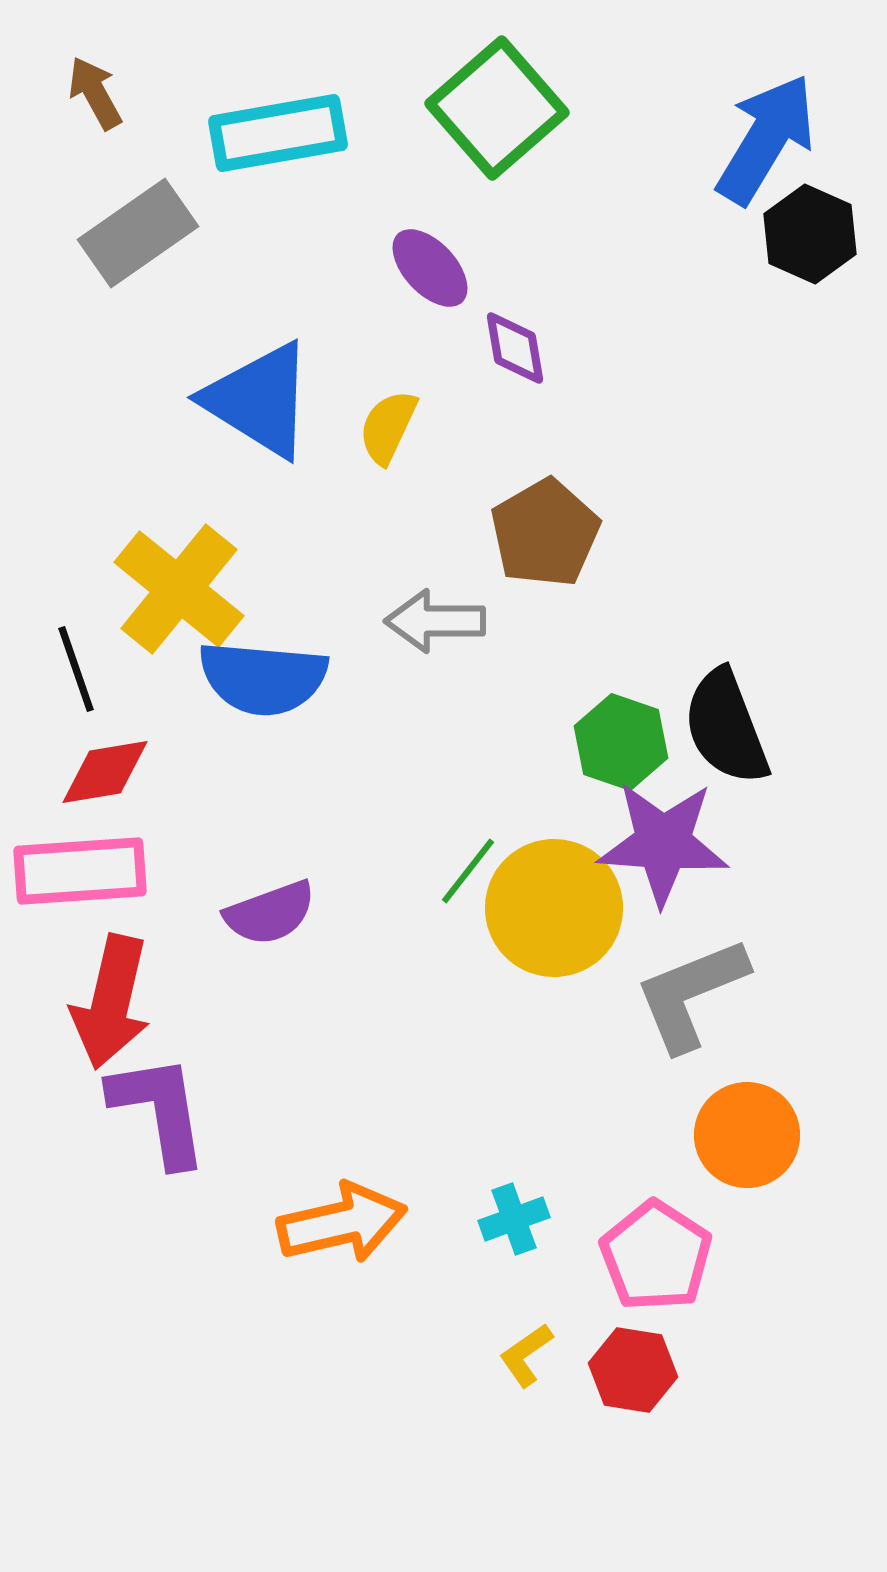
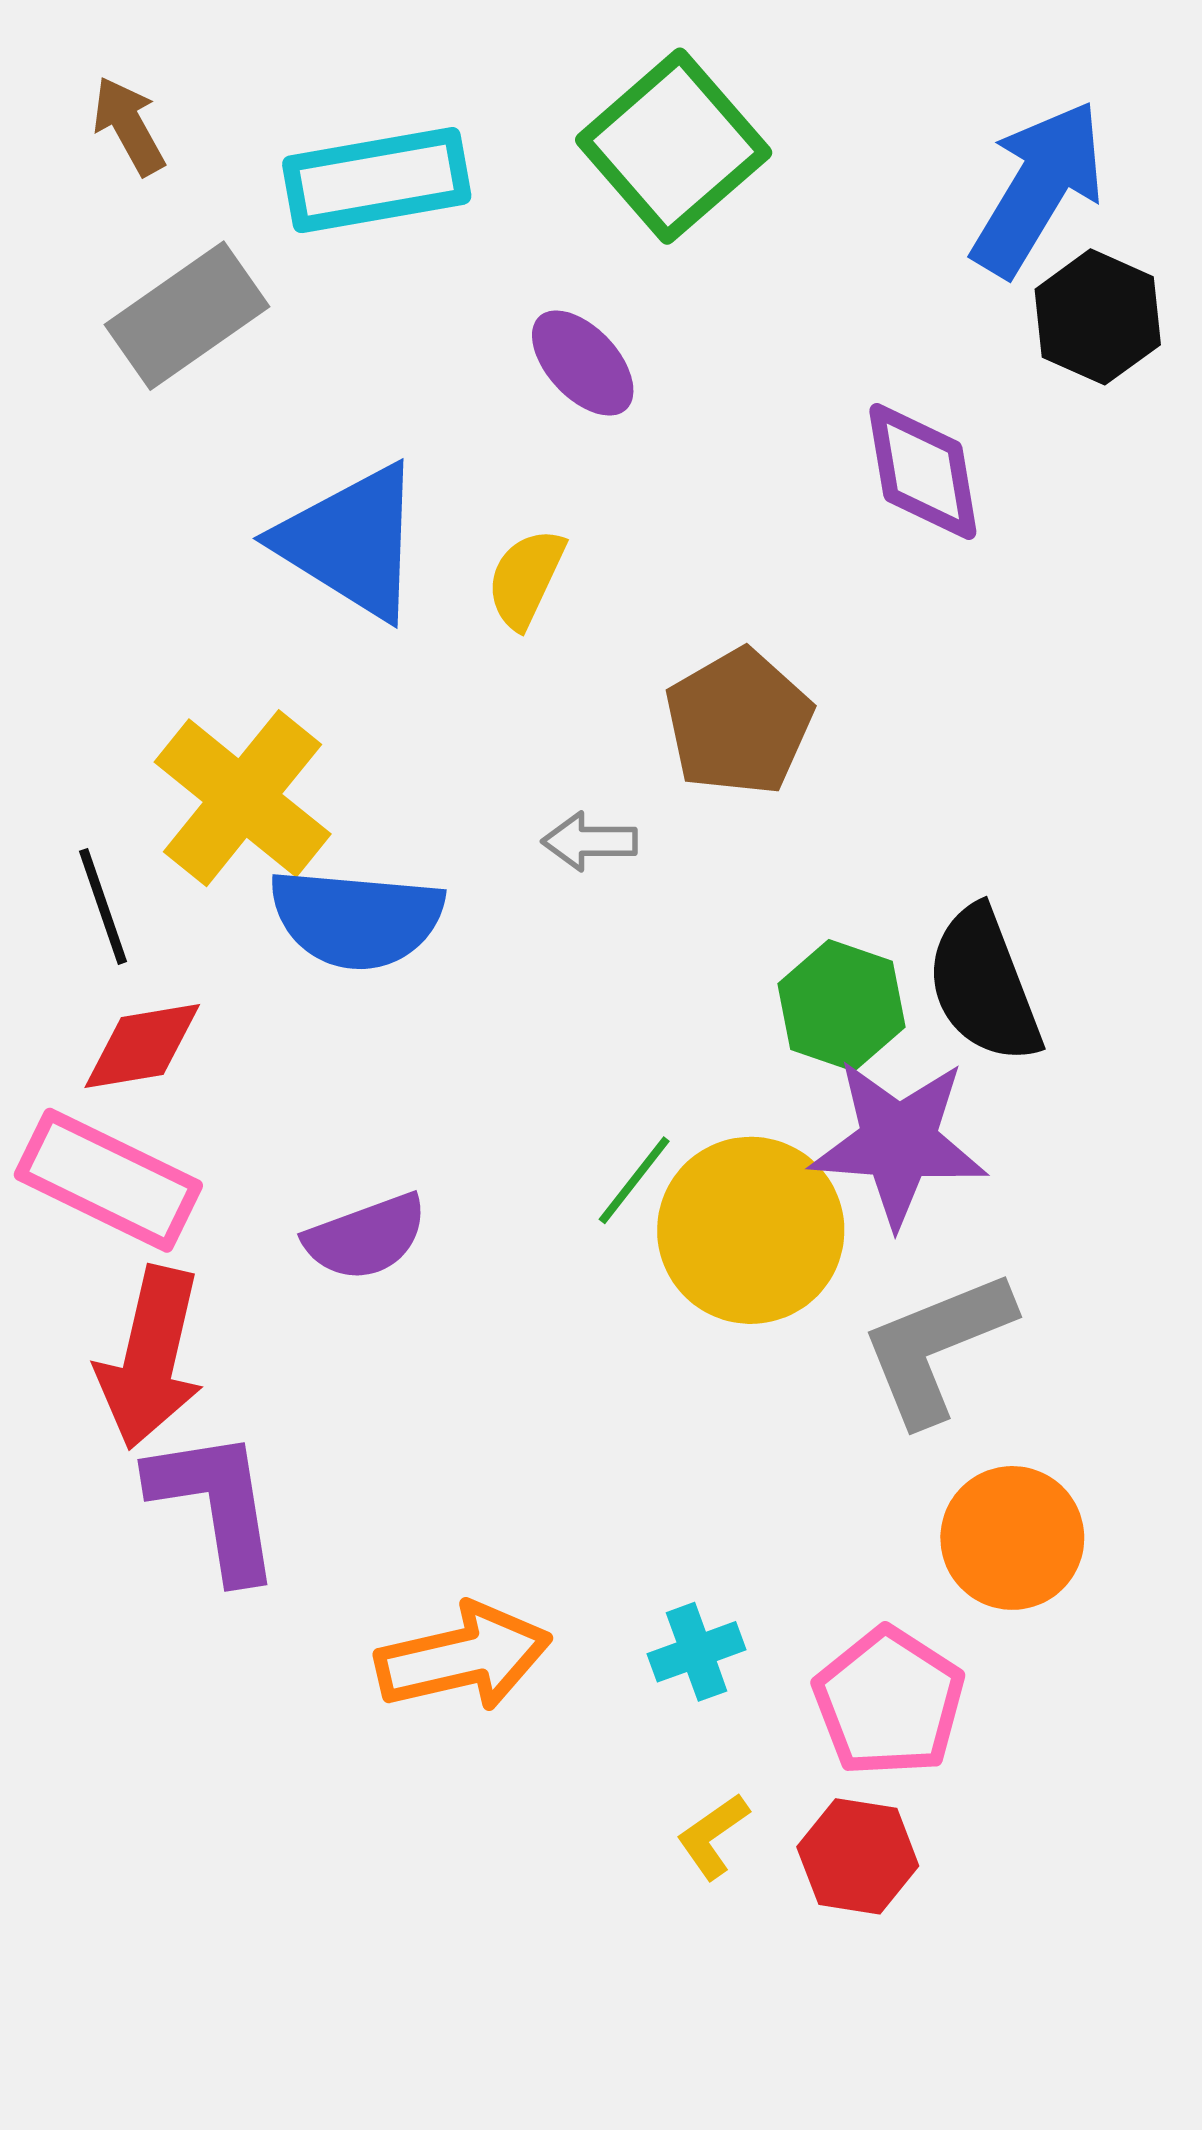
purple diamond: (515, 348) -> (923, 471), moved, size x1.4
gray arrow: (435, 621) -> (589, 841), size x0.7
pink rectangle: (80, 871) -> (108, 1180), turned 30

